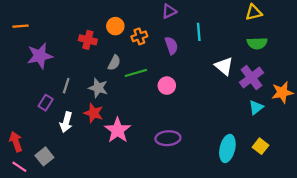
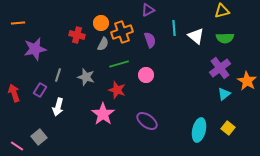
orange cross: (139, 36) -> (122, 32), size x1.5
gray semicircle: (114, 63) -> (103, 44), moved
white triangle: (224, 66) -> (196, 36), moved
orange star: (282, 92) -> (247, 81), turned -30
red star: (94, 113) -> (117, 90), moved
purple ellipse: (168, 138) -> (147, 121), turned 40
red arrow: (16, 142) -> (14, 93), moved

